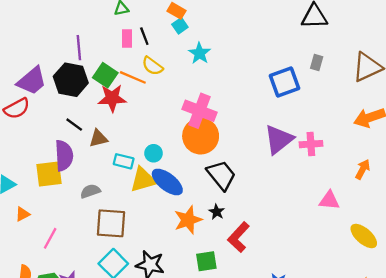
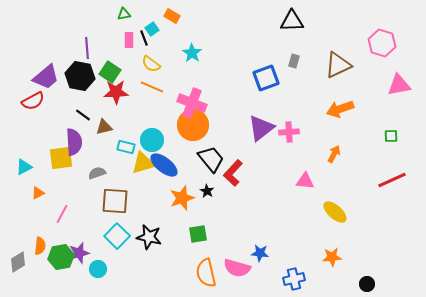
cyan square: (180, 26) -> (152, 29), moved
orange line: (133, 77) -> (152, 87), moved
cyan circle: (154, 153) -> (152, 140), size x1.5
red L-shape: (239, 237) -> (233, 173), moved

